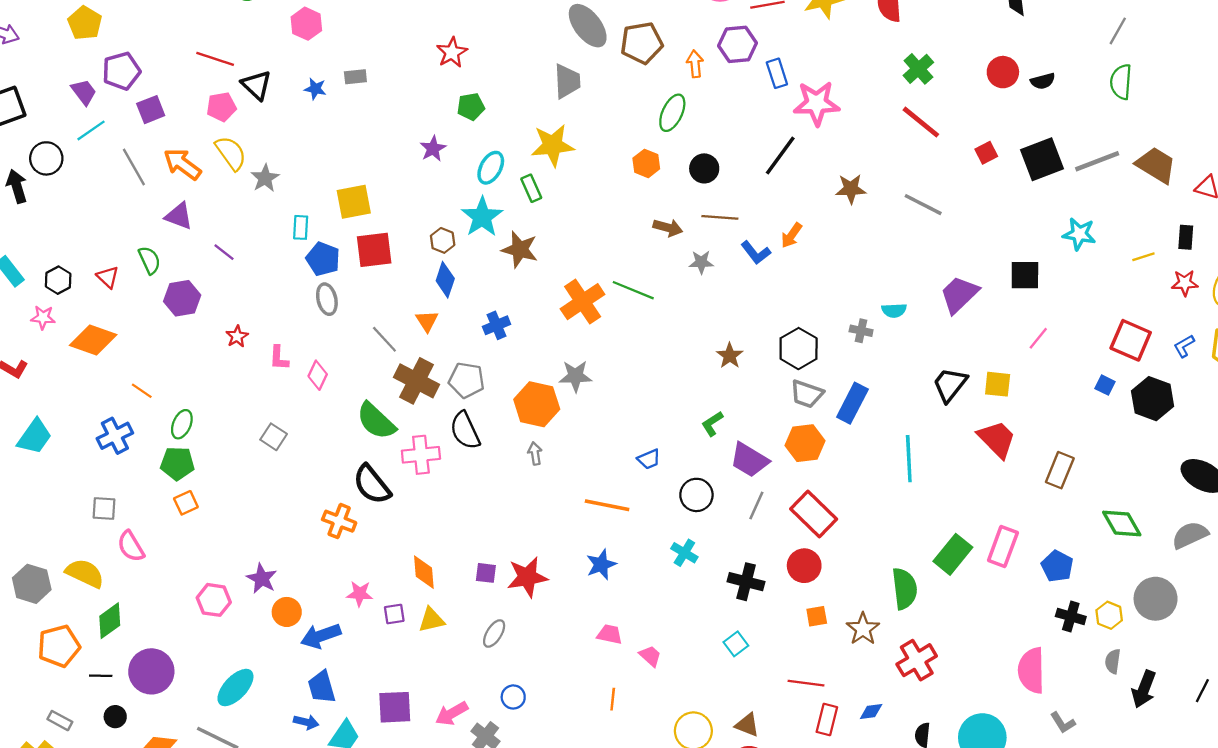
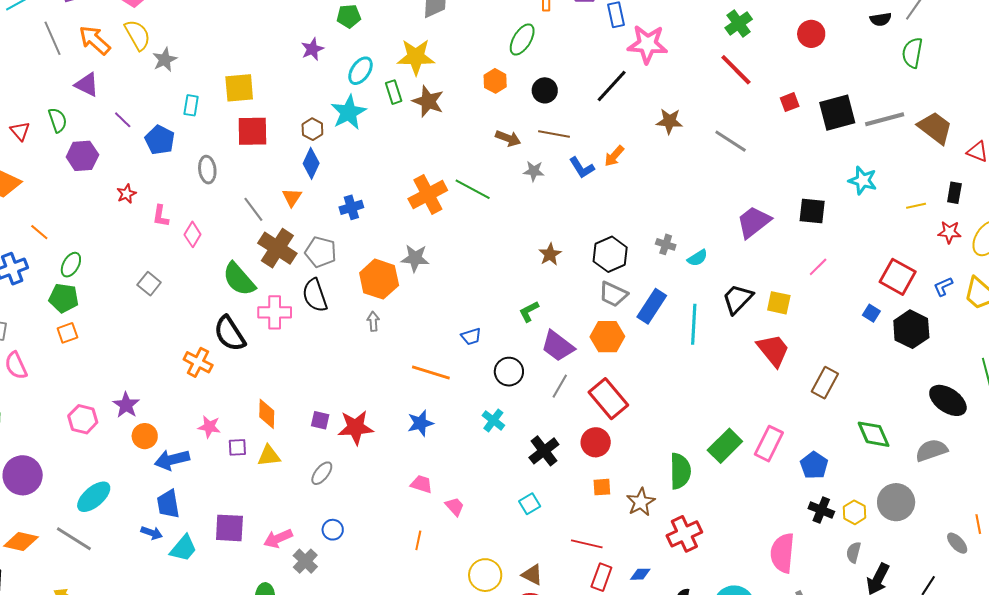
black semicircle: (1043, 81) -> (881, 19), moved
brown star: (520, 249) -> (428, 101), moved
blue pentagon: (323, 259) -> (160, 140), moved
cyan semicircle: (894, 310) -> (697, 258), moved, turned -35
cyan line: (909, 459) -> (694, 324), moved
black cross: (746, 582) -> (544, 451), turned 32

